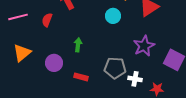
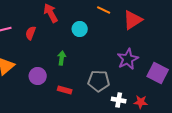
cyan circle: (113, 16) -> (80, 29), moved
white cross: (135, 79) -> (119, 100), moved

